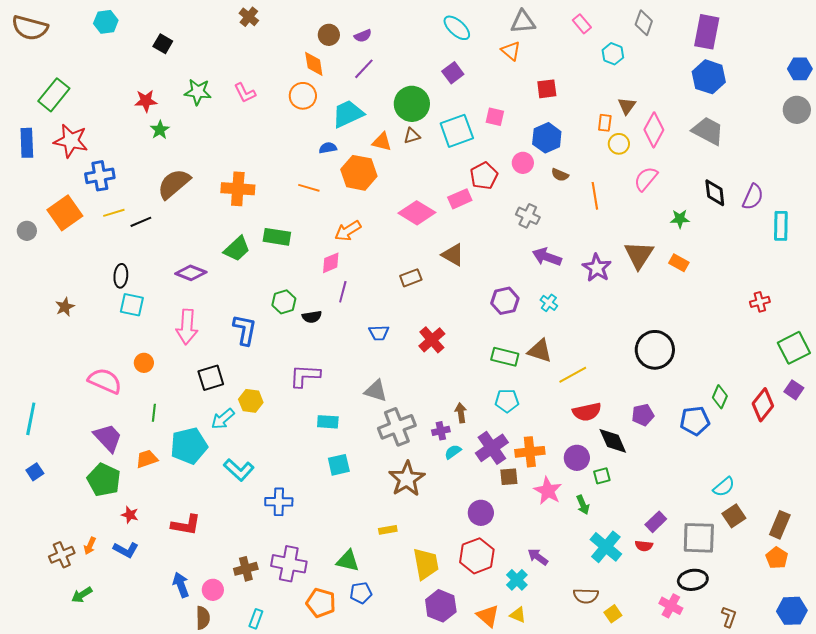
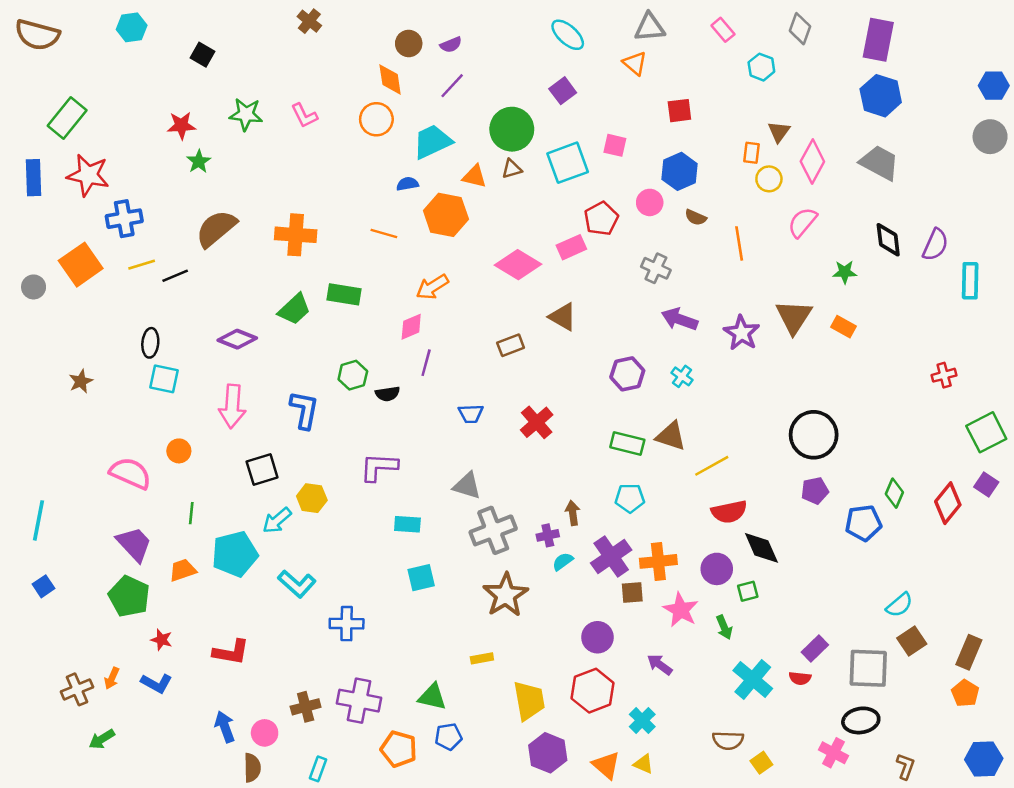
purple pentagon: (643, 415) -> (815, 491), moved
purple arrow: (538, 557) -> (660, 665), moved

